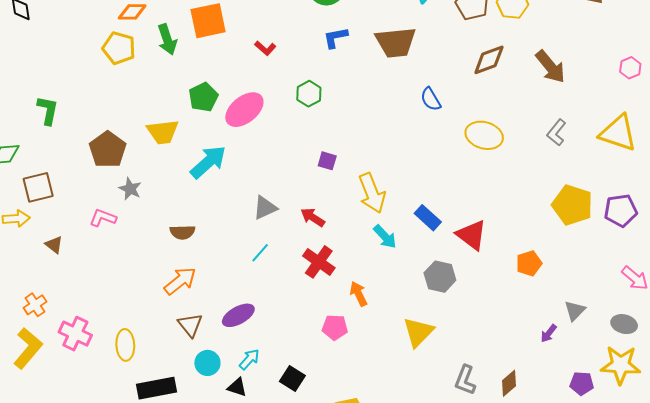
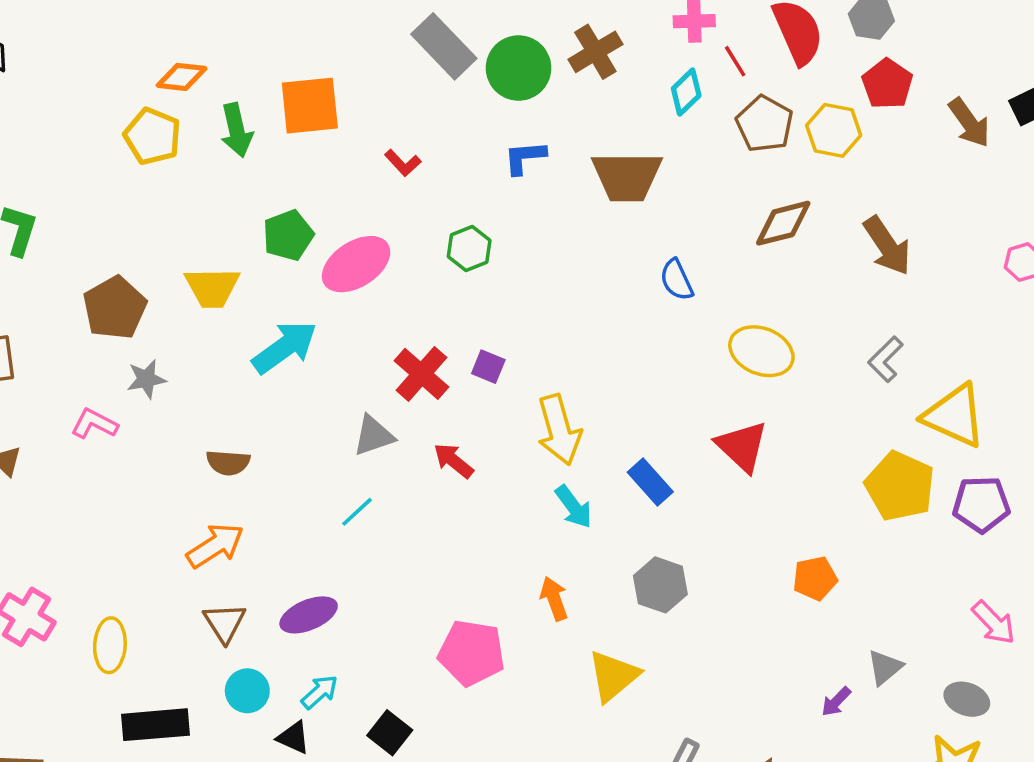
yellow triangle: (618, 133) -> (954, 416), moved
gray star: (130, 189) -> (146, 379), turned 30
red triangle: (472, 235) -> (742, 446), moved
red cross: (319, 262) -> (421, 374), moved
orange arrow: (358, 294) -> (554, 599), moved
pink pentagon: (335, 327) -> (472, 653), size x1.5

